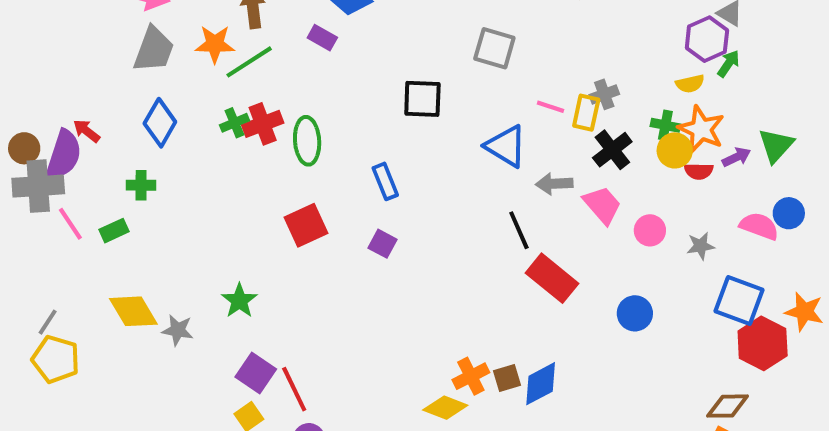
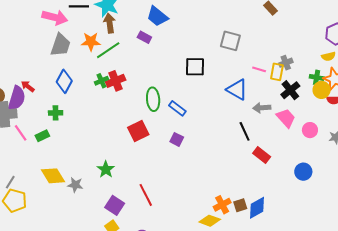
green ellipse: (307, 141) -> (153, 99), moved
blue rectangle: (385, 181) -> (177, 108), turned -30
red rectangle: (552, 278) -> (262, 155), size x0.7
red line: (294, 389) -> (146, 195), moved

